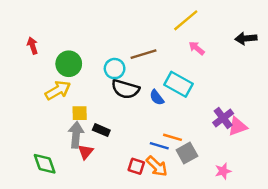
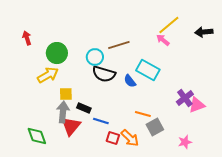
yellow line: (186, 20) -> (169, 25), moved
blue line: (159, 146) -> (101, 121), moved
red triangle: (86, 152) -> (71, 126), size x1.5

